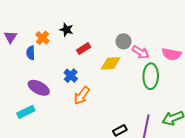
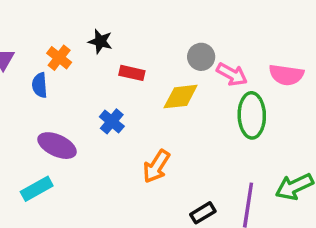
red rectangle: (84, 49) -> (132, 73), turned 48
orange arrow: (82, 96) -> (156, 166), moved

